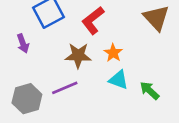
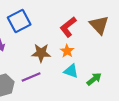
red L-shape: (93, 20) -> (68, 27), moved
green arrow: (150, 91) -> (94, 79), turned 98

